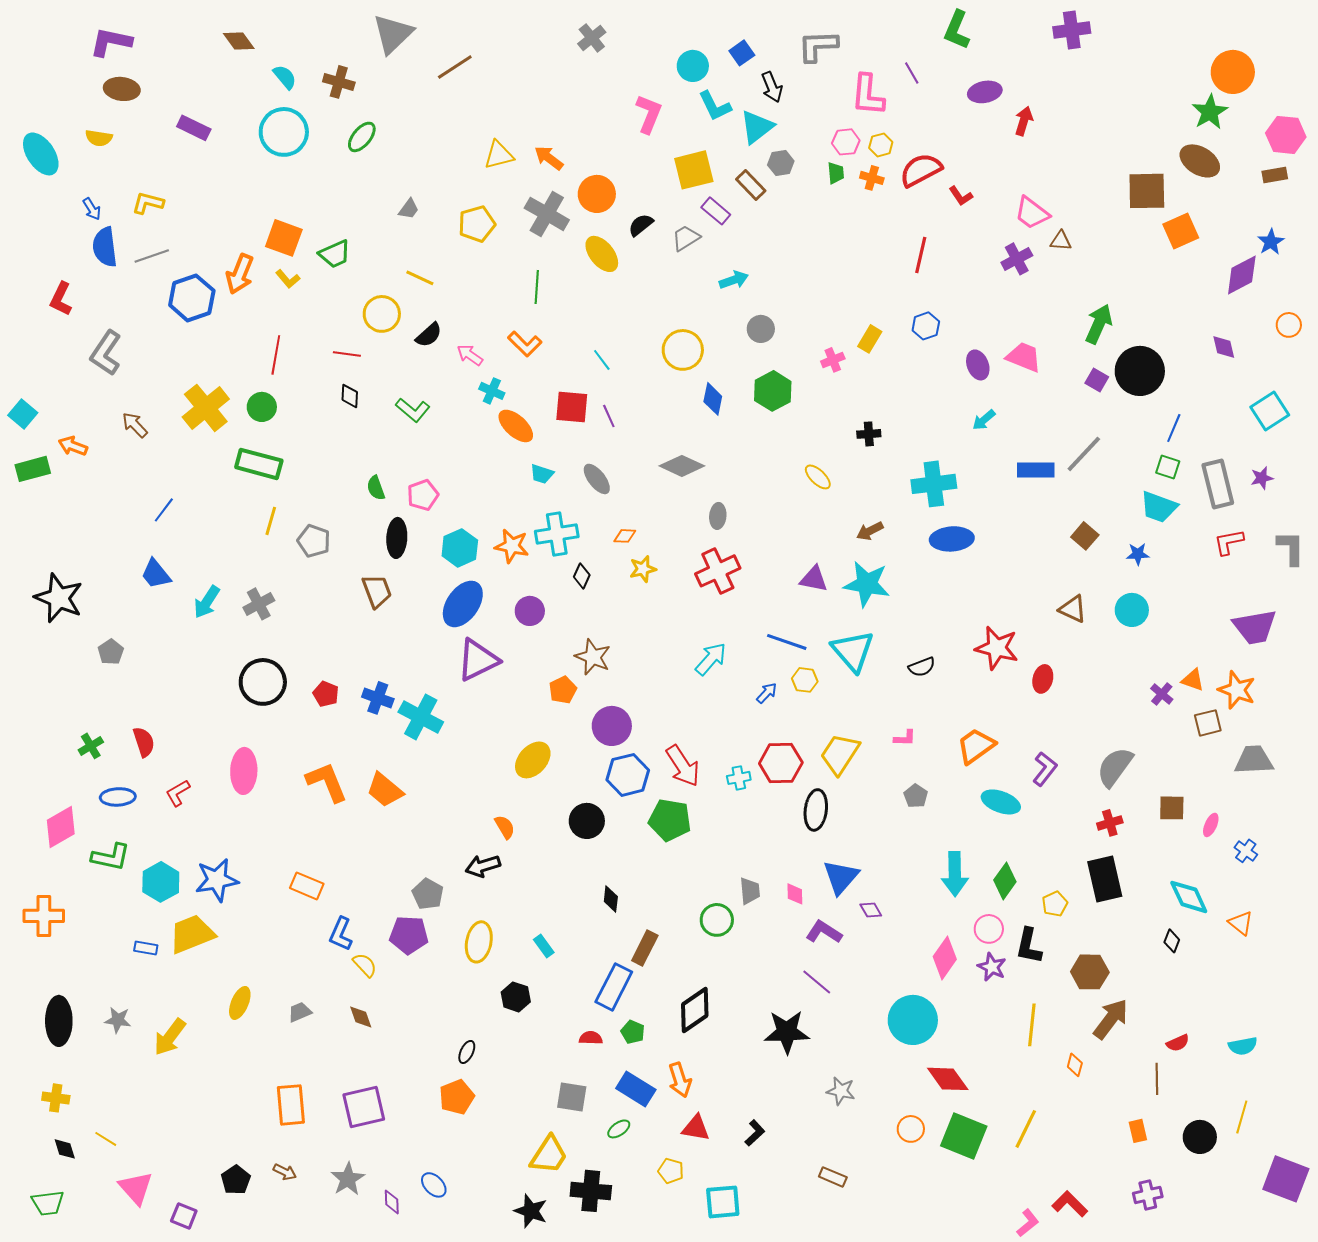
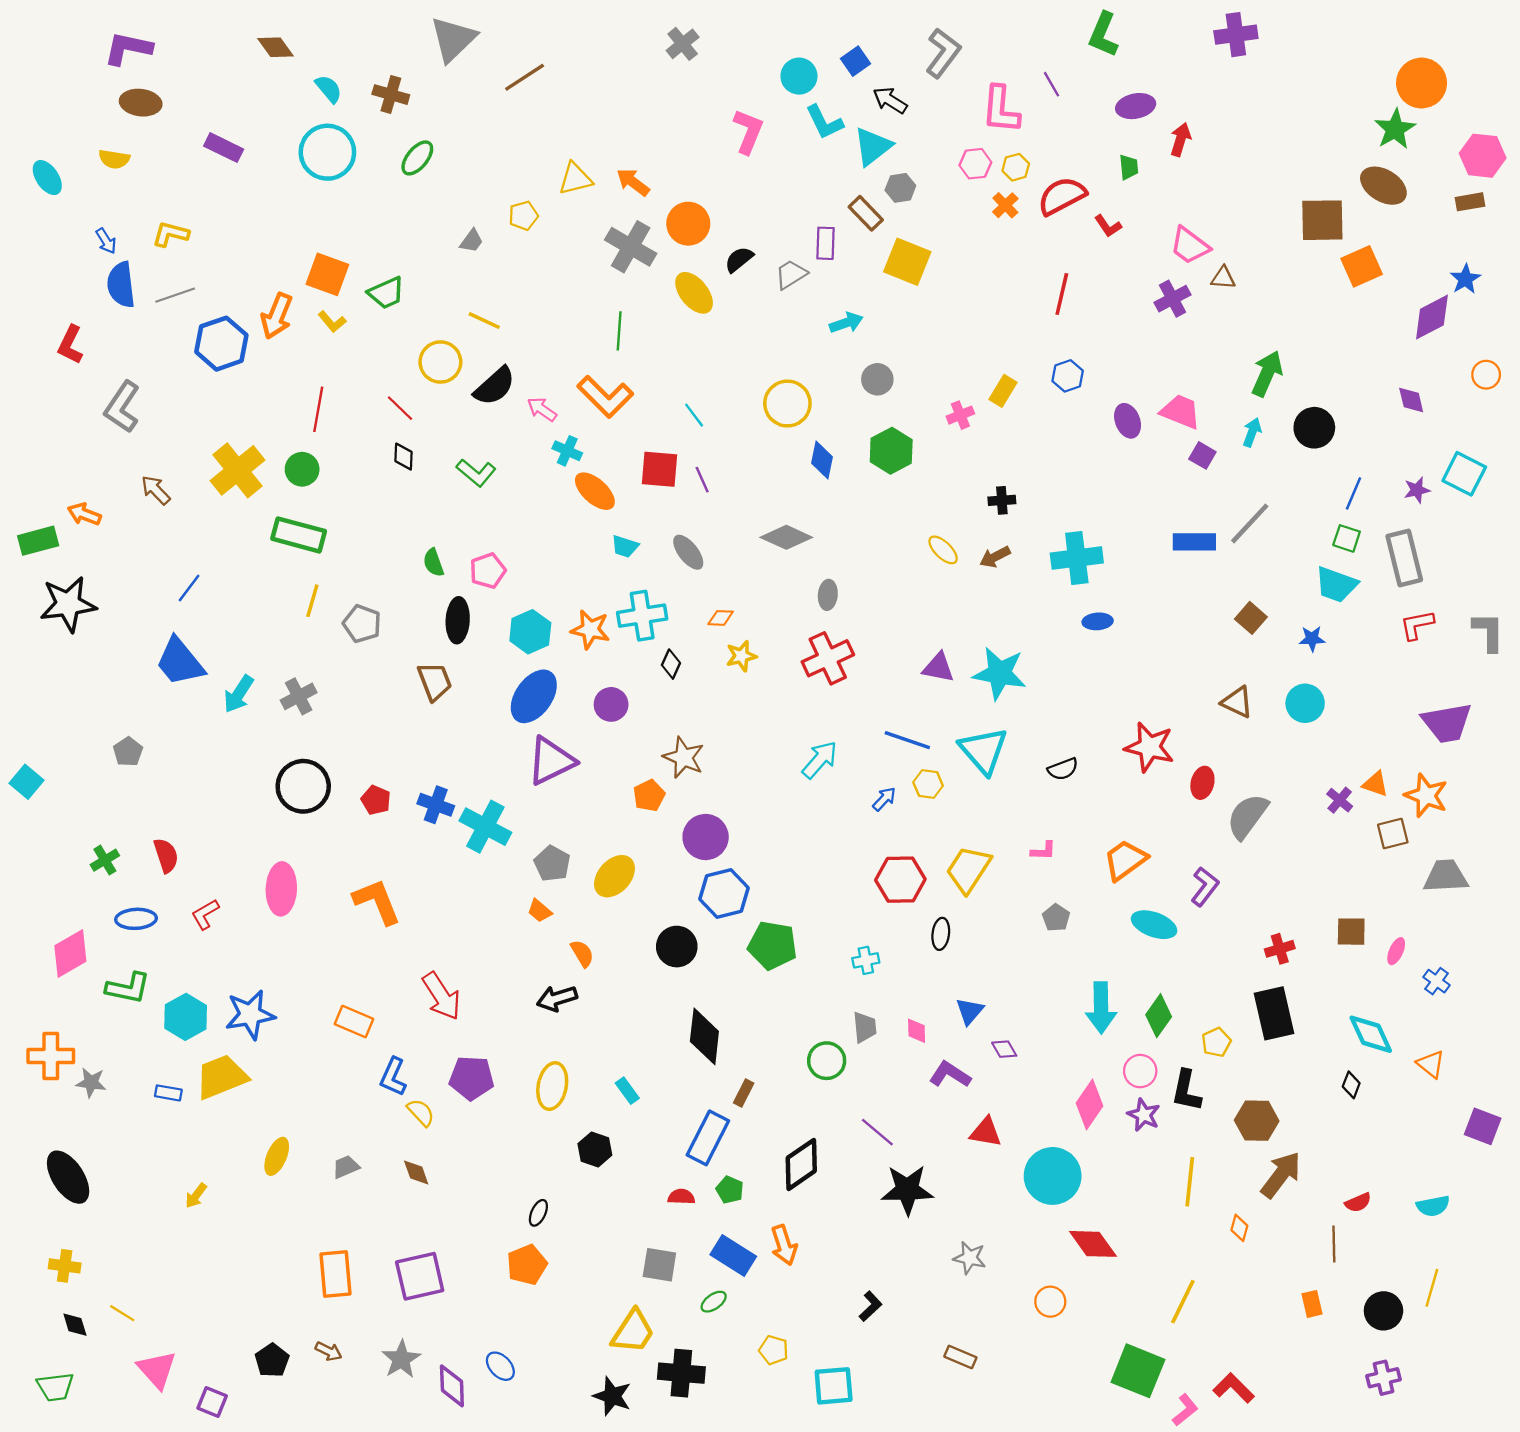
gray L-shape: (818, 46) -> (943, 53), turned 129
black arrow: (772, 87) -> (890, 100), turned 144
cyan ellipse: (41, 154) -> (47, 178), size x0.7
yellow square: (694, 170) -> (907, 262), moved, turned 36
green trapezoid: (836, 173) -> (1129, 167), moved
orange cross: (872, 178) -> (1005, 205), turned 30
purple rectangle: (716, 211) -> (825, 243), turned 52
yellow pentagon: (477, 224) -> (523, 216), moved, size x0.7
black semicircle: (429, 335) -> (495, 386), size x1.4
orange L-shape: (525, 344) -> (605, 397), size x1.4
red line: (347, 354) -> (400, 408), turned 36
black circle: (1140, 371) -> (1314, 428), size x0.7
purple square: (1097, 380) -> (1202, 455), moved
cyan square: (1270, 411) -> (1464, 474), turned -30
cyan square: (23, 414) -> (27, 782), moved
cyan arrow: (984, 420) -> (1252, 432), moved, turned 150
purple star: (1262, 478) -> (1417, 490), moved
brown arrow: (870, 531) -> (995, 557), moved
blue ellipse: (952, 539) -> (1098, 621), size x0.6
blue trapezoid: (156, 574) -> (180, 662), size x1.4
black star: (59, 598) -> (68, 604), moved, turned -30
red arrow: (683, 766) -> (442, 996), moved
gray semicircle: (1115, 767) -> (1247, 816), moved
cyan cross: (739, 778) -> (866, 960), moved
orange trapezoid: (385, 790) -> (540, 911), moved, size x0.6
black ellipse: (816, 810) -> (941, 934), size x0.7
blue triangle: (841, 877) -> (970, 1011), size x0.7
gray pentagon: (428, 894) -> (552, 864), moved
black diamond: (611, 899) -> (704, 1036), size x1.8
brown rectangle: (645, 948) -> (744, 1093), size x0.7
purple line: (817, 982) -> (877, 1132), moved
gray star: (118, 1020) -> (91, 1083), moved
black ellipse: (59, 1021) -> (68, 1177), turned -33
yellow arrow: (170, 1037) -> (196, 1196), size x0.6
red triangle: (696, 1128) -> (986, 1132), moved
green square: (964, 1136) -> (1138, 1371), moved
purple square: (1286, 1179) -> (1483, 1126), moved, size x0.7
purple cross: (1148, 1195) -> (1383, 1378), moved
purple diamond: (392, 1202) -> (452, 1386), size x1.5

